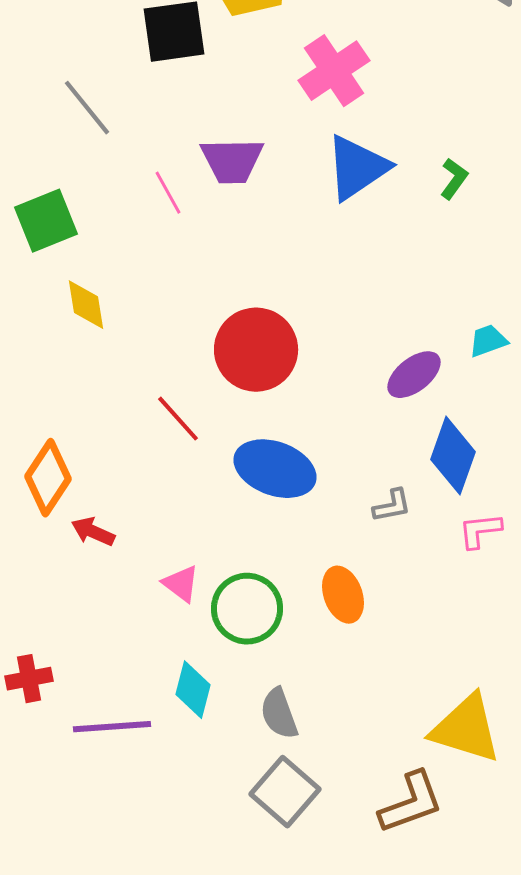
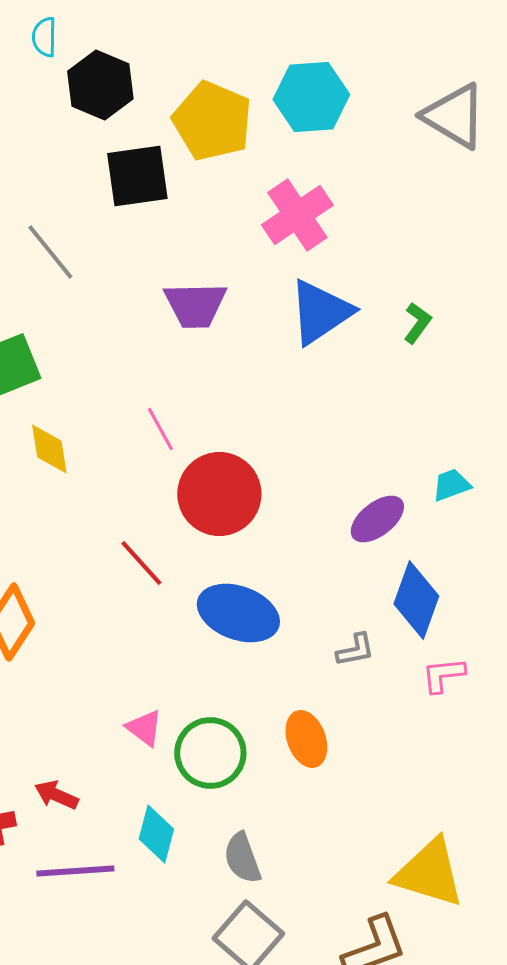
pink line: (168, 193) -> (160, 429), moved
red arrow: (93, 532) -> (56, 795), moved

